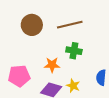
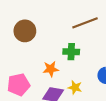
brown line: (70, 25) -> (85, 23), moved

